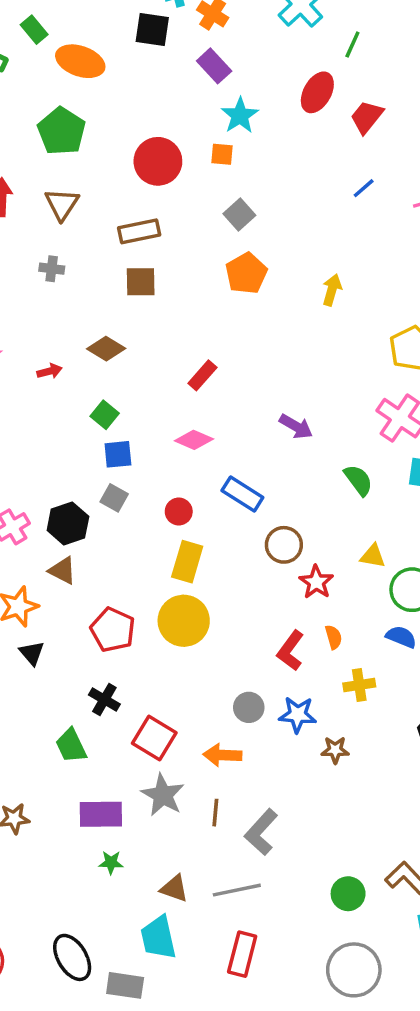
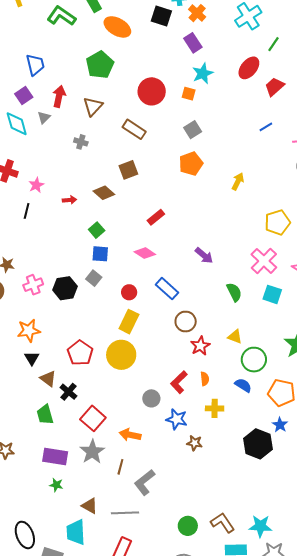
brown rectangle: (139, 231) -> (134, 129), turned 35
brown square: (141, 282) -> (128, 170), moved, turned -30
brown triangle: (62, 571) -> (48, 379), moved
gray circle: (249, 707) -> (151, 398), moved

